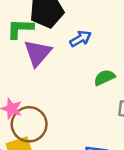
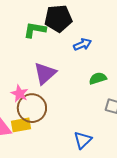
purple triangle: (38, 53) -> (45, 73), moved

